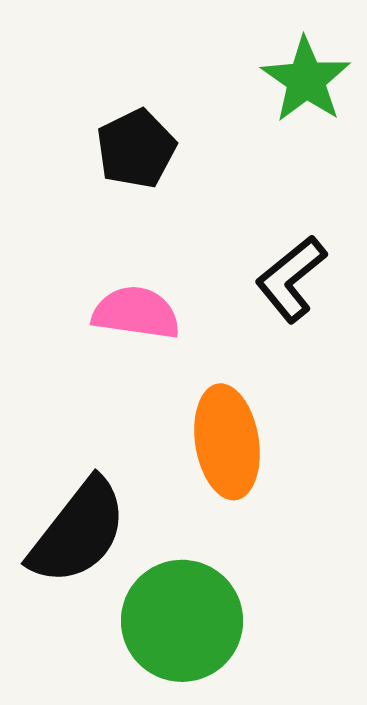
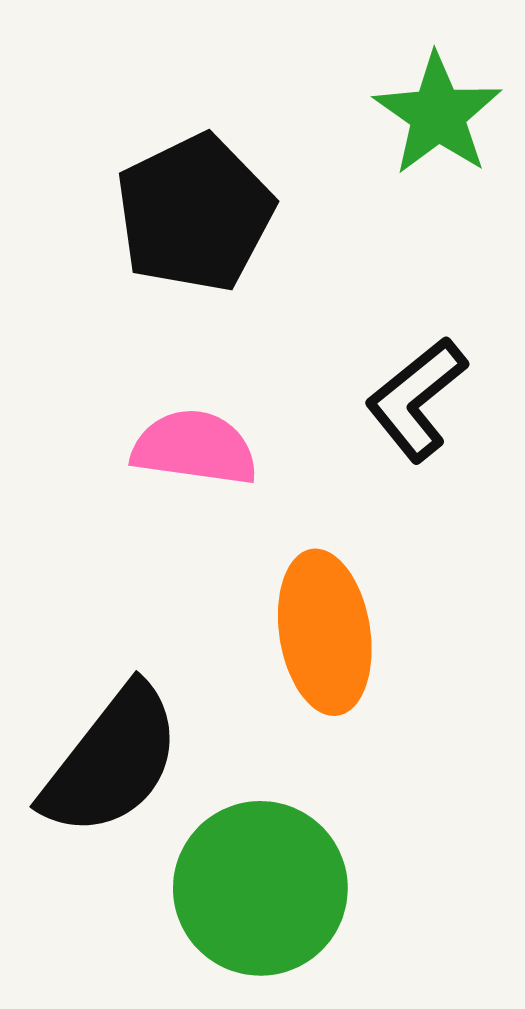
black pentagon: (136, 149) -> (195, 213), size x1.4

